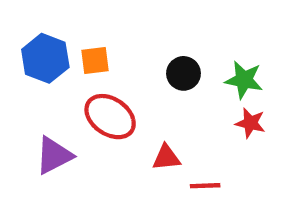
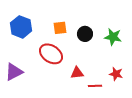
orange square: (95, 60) -> (60, 28), moved
red star: (250, 123) -> (116, 74), moved
purple triangle: (54, 155) -> (14, 72), moved

